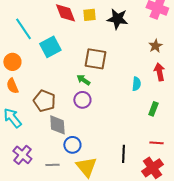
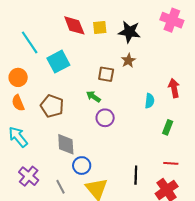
brown star: (155, 46) -> (128, 60), moved
brown square: (95, 59) -> (106, 74), size x0.7
purple circle: (82, 100) -> (105, 118), moved
brown pentagon: (44, 101) -> (52, 106), moved
gray line: (52, 165) -> (60, 187), turned 64

